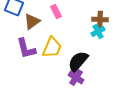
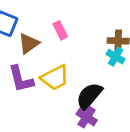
cyan cross: (98, 32) -> (116, 57), turned -32
yellow trapezoid: (52, 48) -> (55, 78), turned 40

